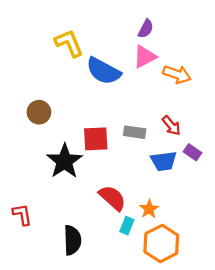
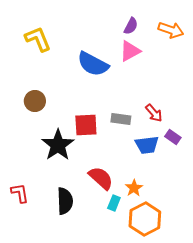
yellow L-shape: (69, 43) -> (38, 39), moved
orange arrow: (177, 74) -> (171, 30), moved
black semicircle: (72, 240) -> (65, 201), moved

